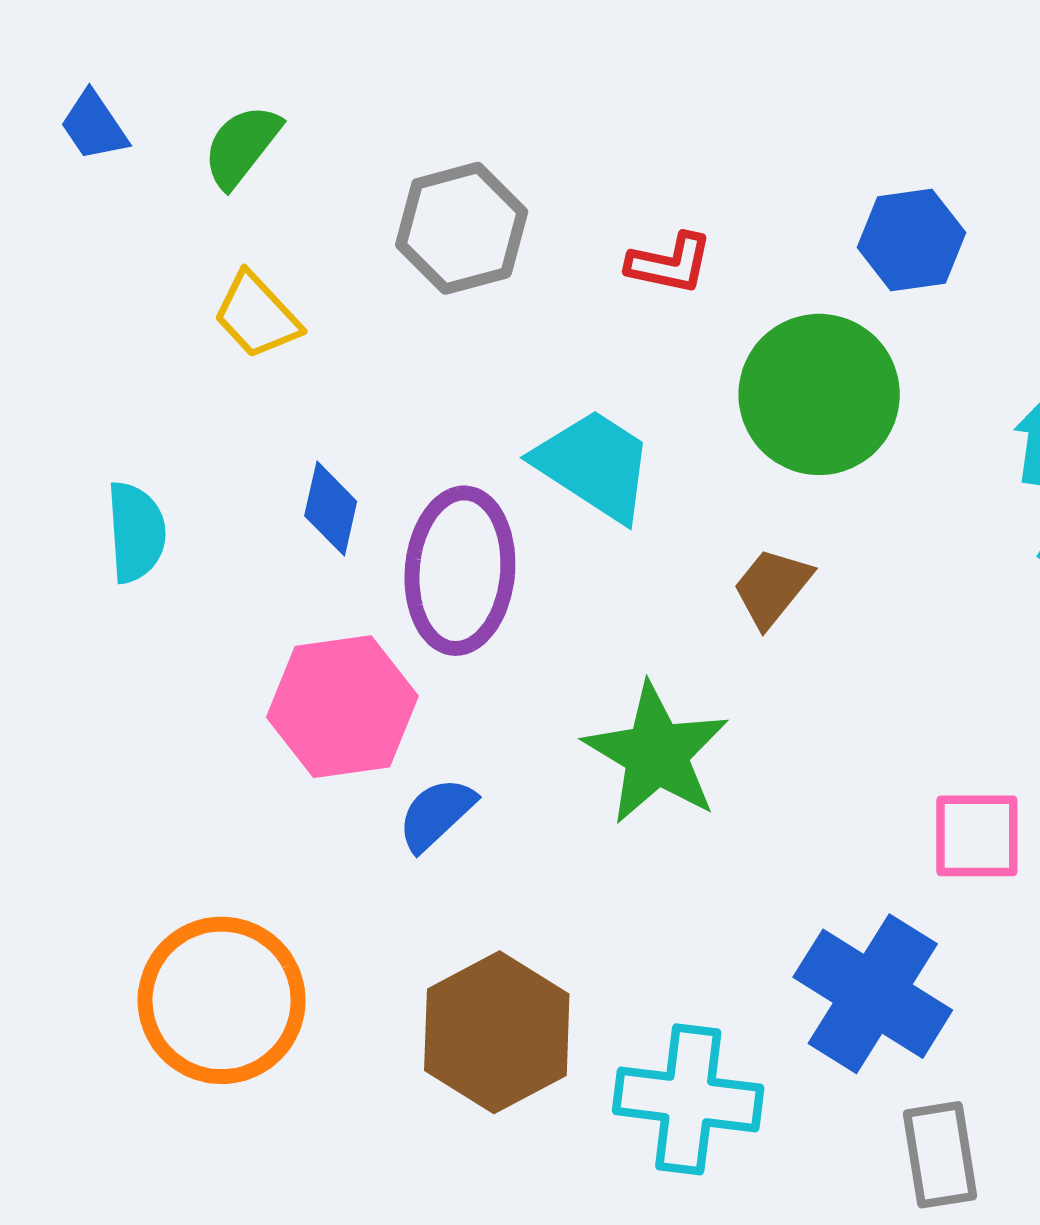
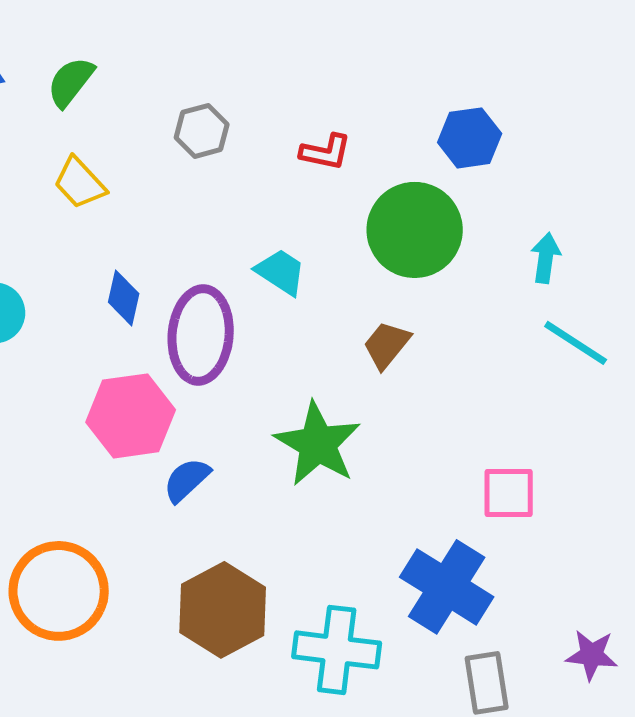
gray hexagon: (462, 228) -> (202, 131), size x0.7
cyan trapezoid: (594, 465) -> (281, 272), size x0.7

